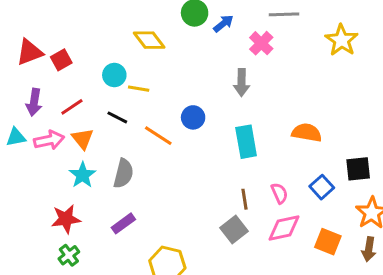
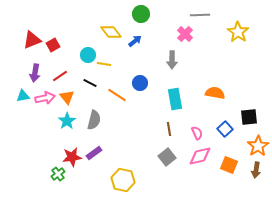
blue arrow: (223, 24) -> (135, 41), moved
brown line: (245, 199) -> (169, 129), moved
red star: (66, 219) -> (72, 157), moved

